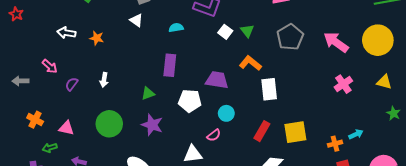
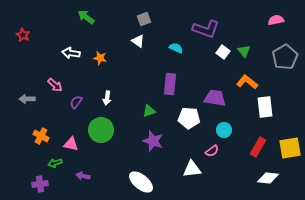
cyan semicircle: (176, 28) -> (176, 48), turned 32
green circle: (109, 124) -> (101, 130), moved

